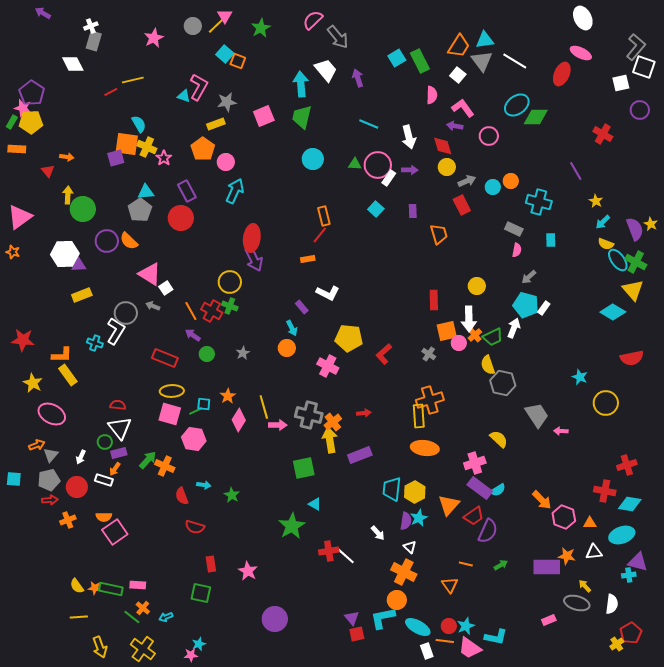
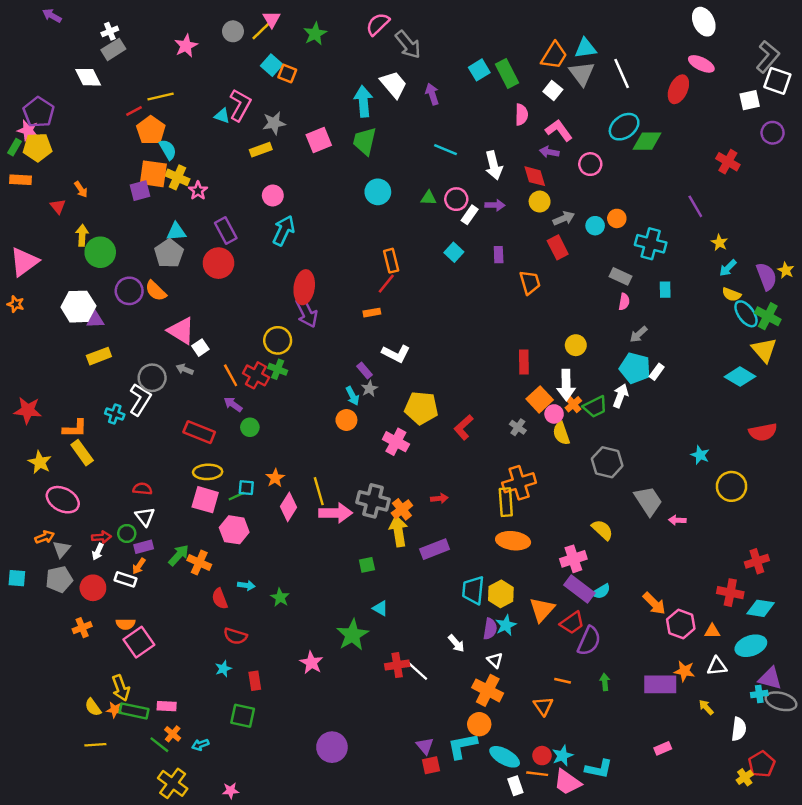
gray rectangle: (94, 41) -> (113, 49), turned 42
white line: (515, 61) -> (622, 74), turned 35
orange pentagon: (203, 149) -> (151, 130), moved
orange arrow: (67, 157) -> (81, 189), turned 48
pink circle: (378, 165) -> (456, 199), size x0.7
orange square: (447, 331) -> (540, 399), turned -30
gray star: (243, 353) -> (369, 389), moved
yellow semicircle: (488, 365) -> (561, 433), moved
pink arrow: (278, 425) -> (336, 513), size x1.5
white triangle: (120, 428) -> (145, 517), size x0.7
green square: (304, 468) -> (367, 565), size x0.6
red arrow: (50, 500) -> (101, 537), moved
green arrow: (501, 565) -> (605, 682), turned -64
pink star: (248, 571) -> (311, 663), moved
gray ellipse: (577, 603) -> (781, 701), moved
cyan star: (199, 644) -> (223, 669), moved
yellow arrow: (100, 647) -> (121, 688), moved

